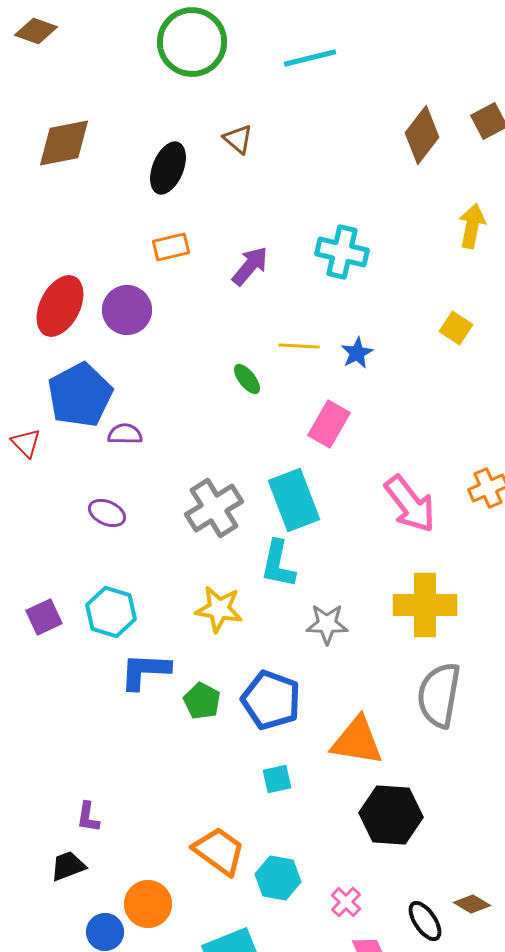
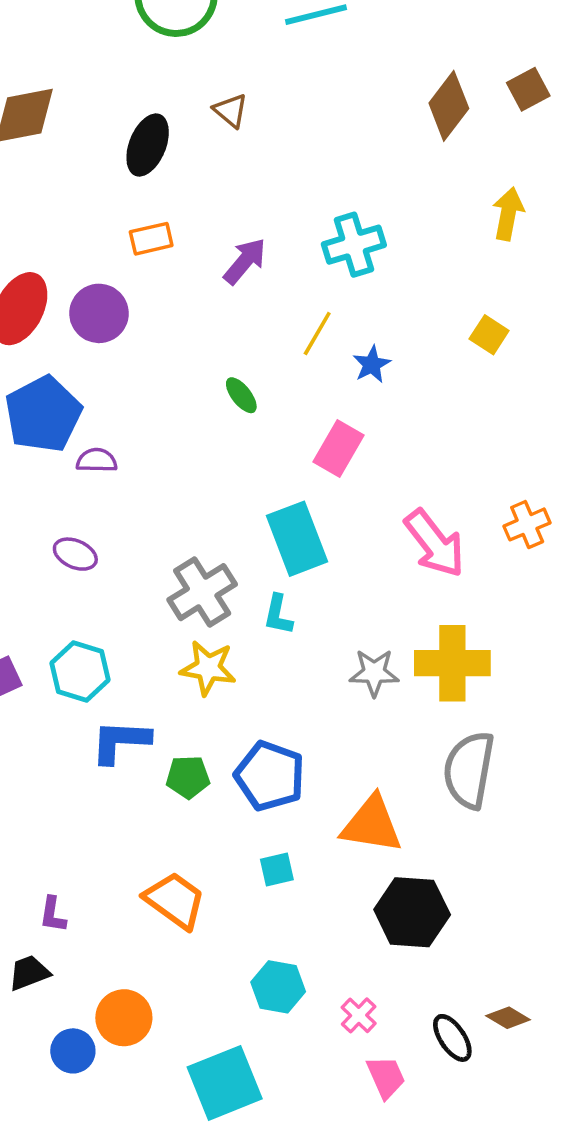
cyan cross: (342, 252) -> (354, 245), turned -30
yellow line: (299, 346) -> (317, 334), moved, turned -63
gray cross: (214, 508) -> (202, 592), moved
cyan L-shape: (278, 564) -> (278, 615), size x0.7
gray star: (327, 624) -> (374, 673), moved
green pentagon: (202, 701) -> (188, 777), turned -30
orange trapezoid: (219, 851) -> (175, 900), moved

